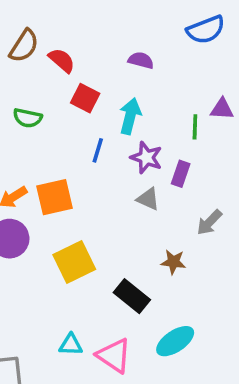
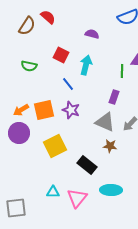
red semicircle: (62, 60) -> (48, 17), moved
blue line: (98, 150) -> (68, 84), turned -56
purple star: (146, 158) -> (71, 110), moved
gray triangle: (148, 199) -> (105, 122), moved, size x1.5
cyan ellipse: (175, 341) -> (111, 190), turned 35
pink triangle: (114, 356) -> (77, 198), turned 35

